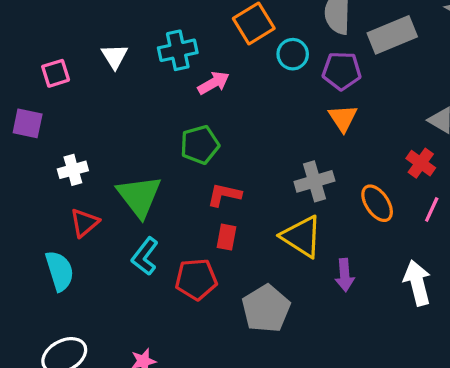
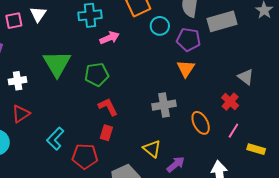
white triangle: (115, 56) -> (38, 14), moved
red L-shape: (224, 195) -> (108, 107), turned 45
green triangle: (139, 196) -> (57, 64), moved
yellow triangle: (302, 237) -> (152, 149), moved, size x0.7
purple arrow: (345, 275) -> (176, 164), turned -132

